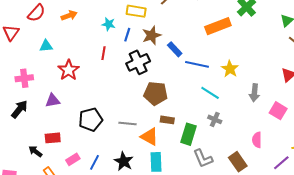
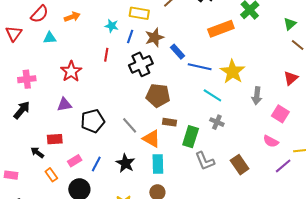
cyan triangle: (46, 46) -> (50, 38), moved
yellow star: (230, 69) -> (233, 72), size x1.4
purple triangle: (53, 101) -> (64, 105), moved
gray line: (127, 123) -> (130, 125), turned 42
pink semicircle: (257, 140) -> (271, 141), moved, turned -63

